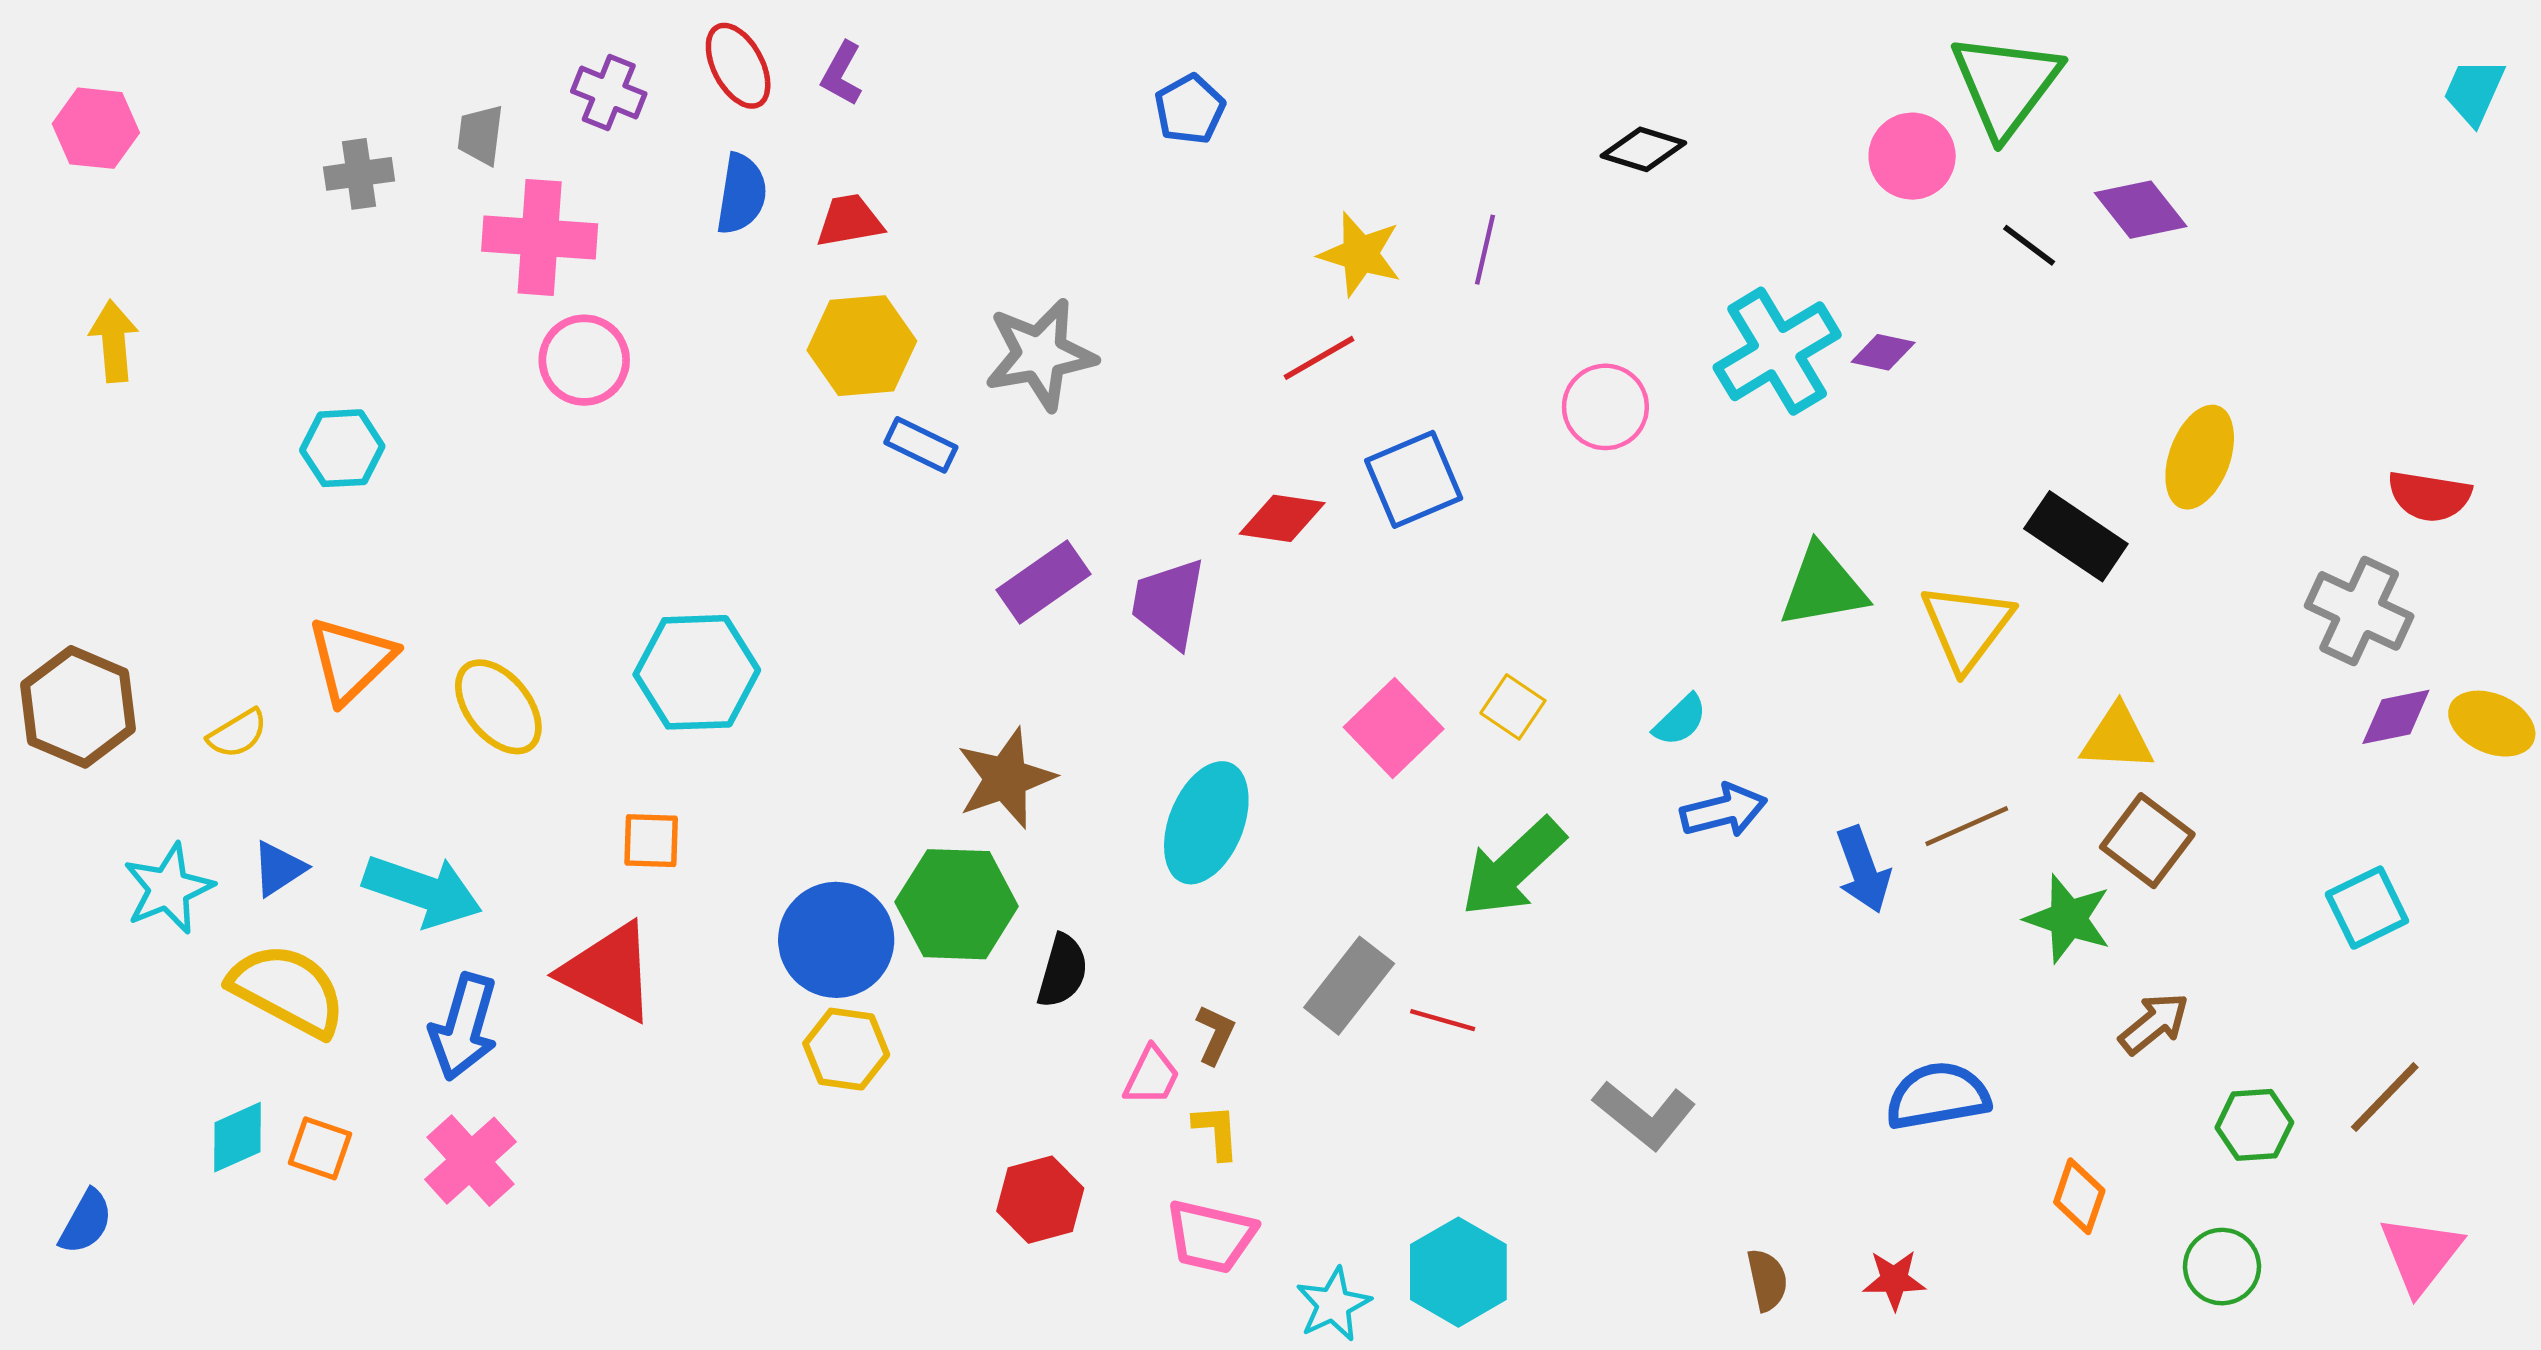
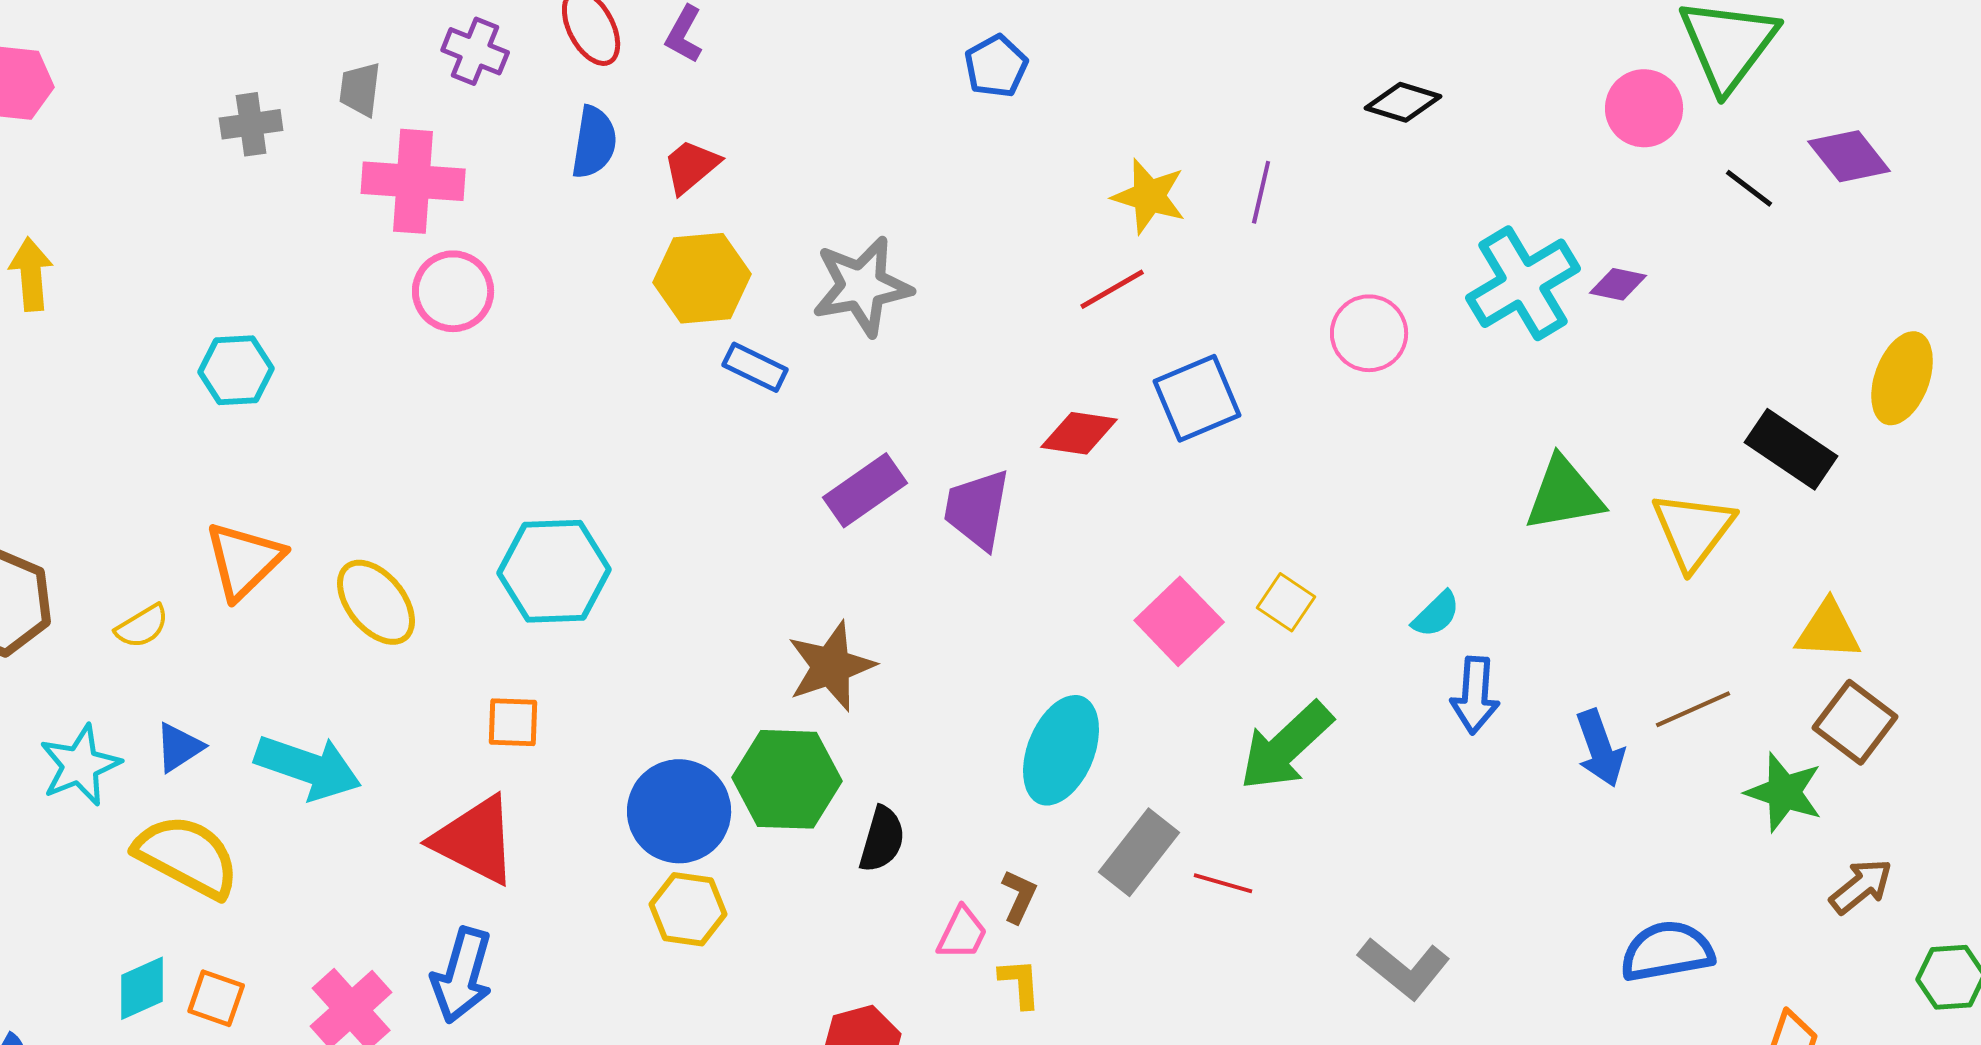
red trapezoid: (850, 221) -> (691, 166), turned -30
blue arrow: (1724, 811) -> (1475, 695), turned 108
cyan ellipse: (1206, 823) -> (1061, 750), moved
blue arrow: (464, 1027) -> (462, 975), moved

